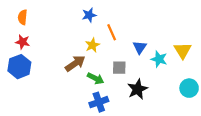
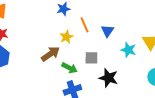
blue triangle: (140, 47) -> (107, 31), moved
black star: (138, 89) -> (108, 78), turned -30

